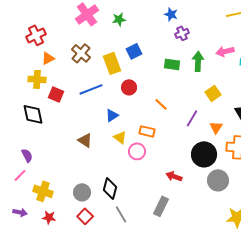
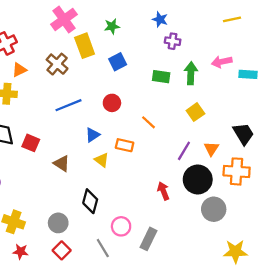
green star: (119, 19) -> (112, 26), moved
purple cross: (182, 33) -> (173, 41), turned 32
yellow rectangle: (112, 63) -> (85, 46), moved
yellow square: (213, 93) -> (195, 112), moved
red square: (56, 94) -> (31, 143), moved
purple line: (192, 118) -> (184, 151), moved
orange rectangle: (147, 131) -> (125, 145), moved
pink circle: (137, 151) -> (121, 226), moved
red arrow: (174, 176) -> (163, 191), moved, turned 49
black diamond: (110, 188) -> (90, 201), moved

